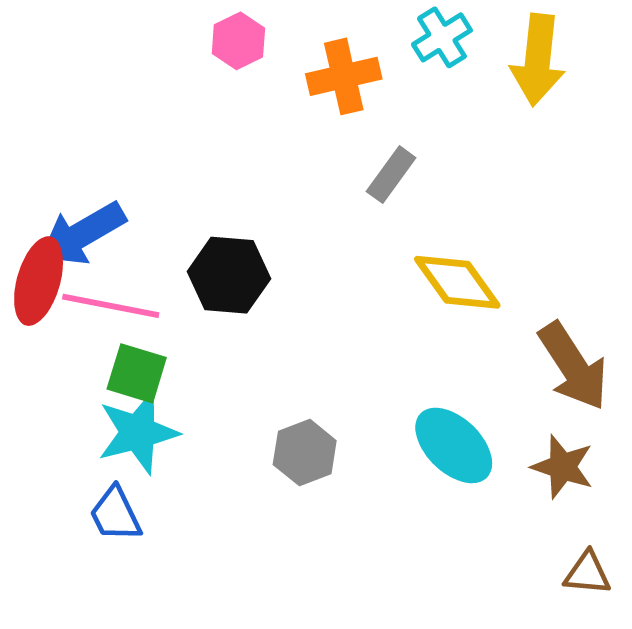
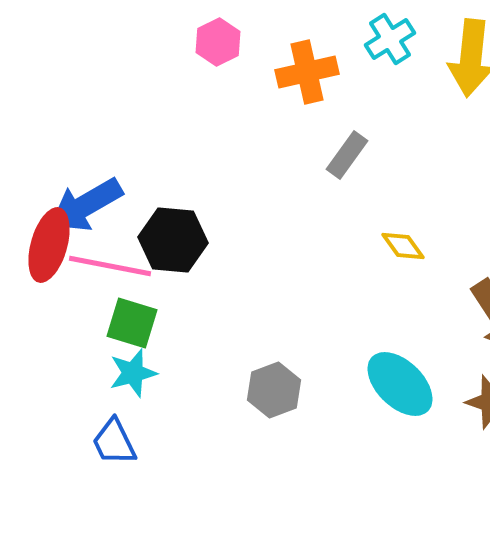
black hexagon: (229, 275) -> (173, 240), moved
yellow diamond: (457, 282) -> (403, 246), size x0.6
cyan star: (138, 432) -> (133, 373), size x0.7

